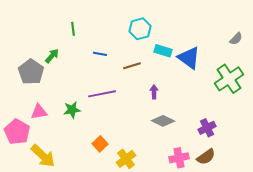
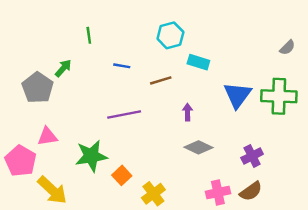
blue triangle: (189, 58) -> (237, 95), moved, turned 30
green cross: (229, 79) -> (279, 96), turned 36
green star: (72, 110) -> (91, 156), moved, size x1.5

